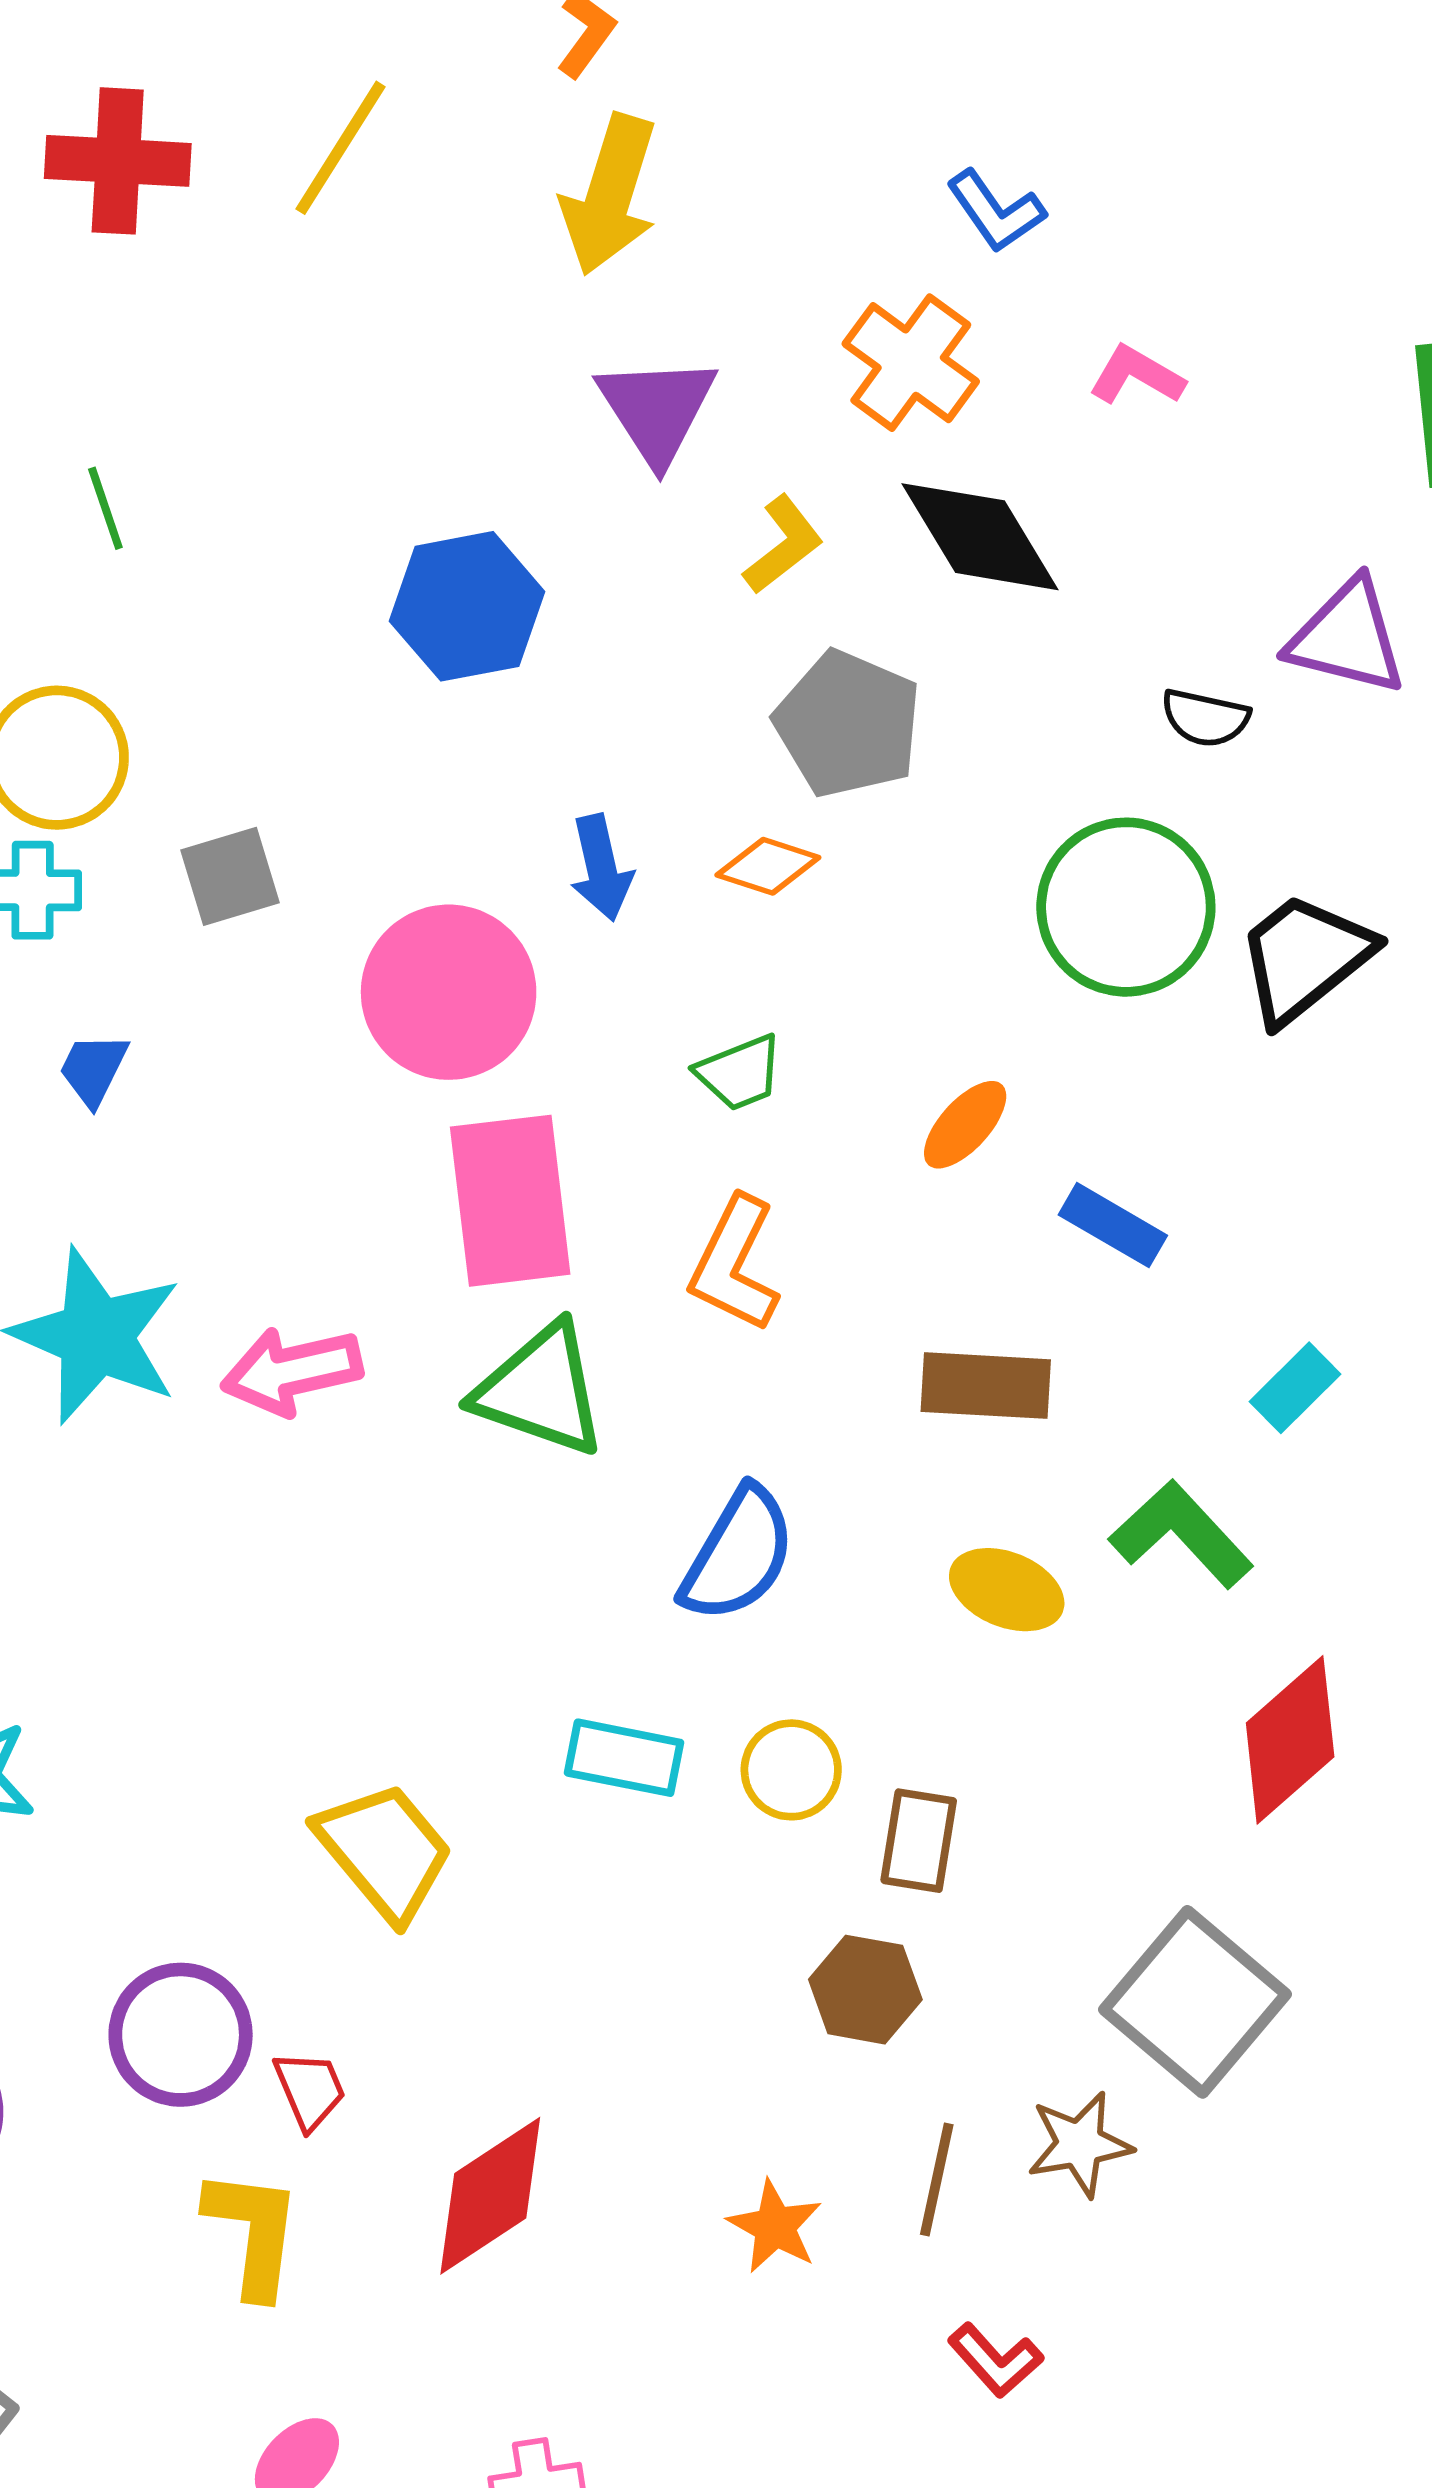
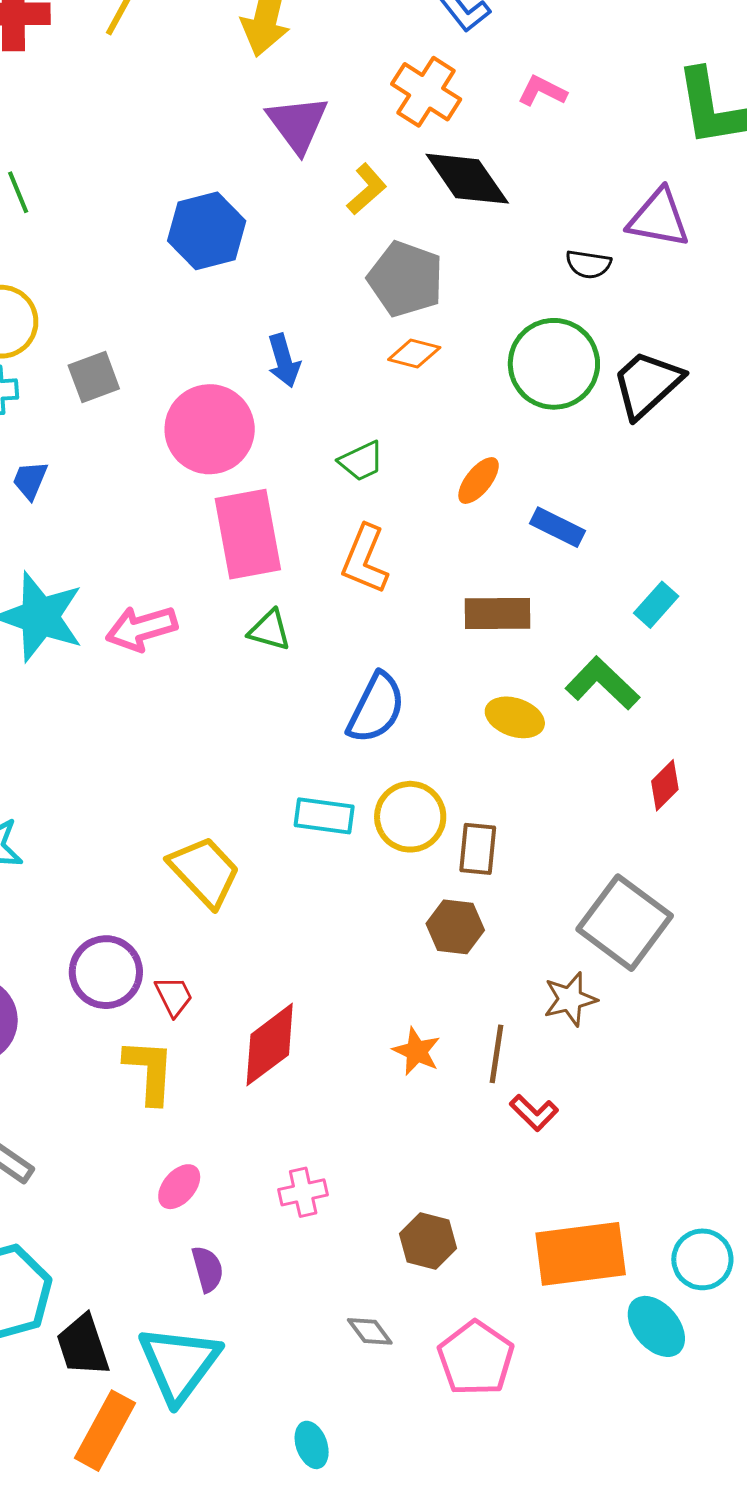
orange diamond: (768, 866) -> (414, 353), moved
green triangle: (541, 1390) -> (270, 630), size x0.6
red diamond: (1290, 1740) -> (665, 785), size x0.6
yellow circle: (791, 1770) -> (410, 817), size x1.4
brown line: (937, 2180) -> (497, 1054), moved

